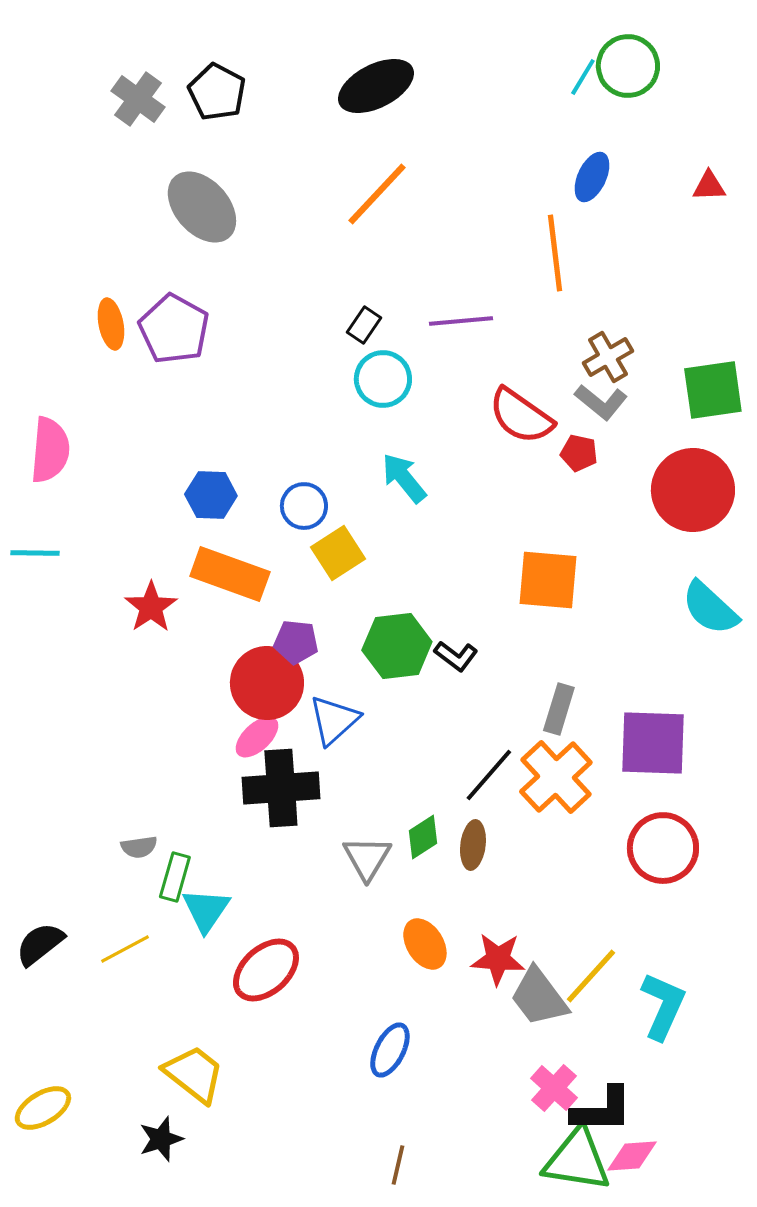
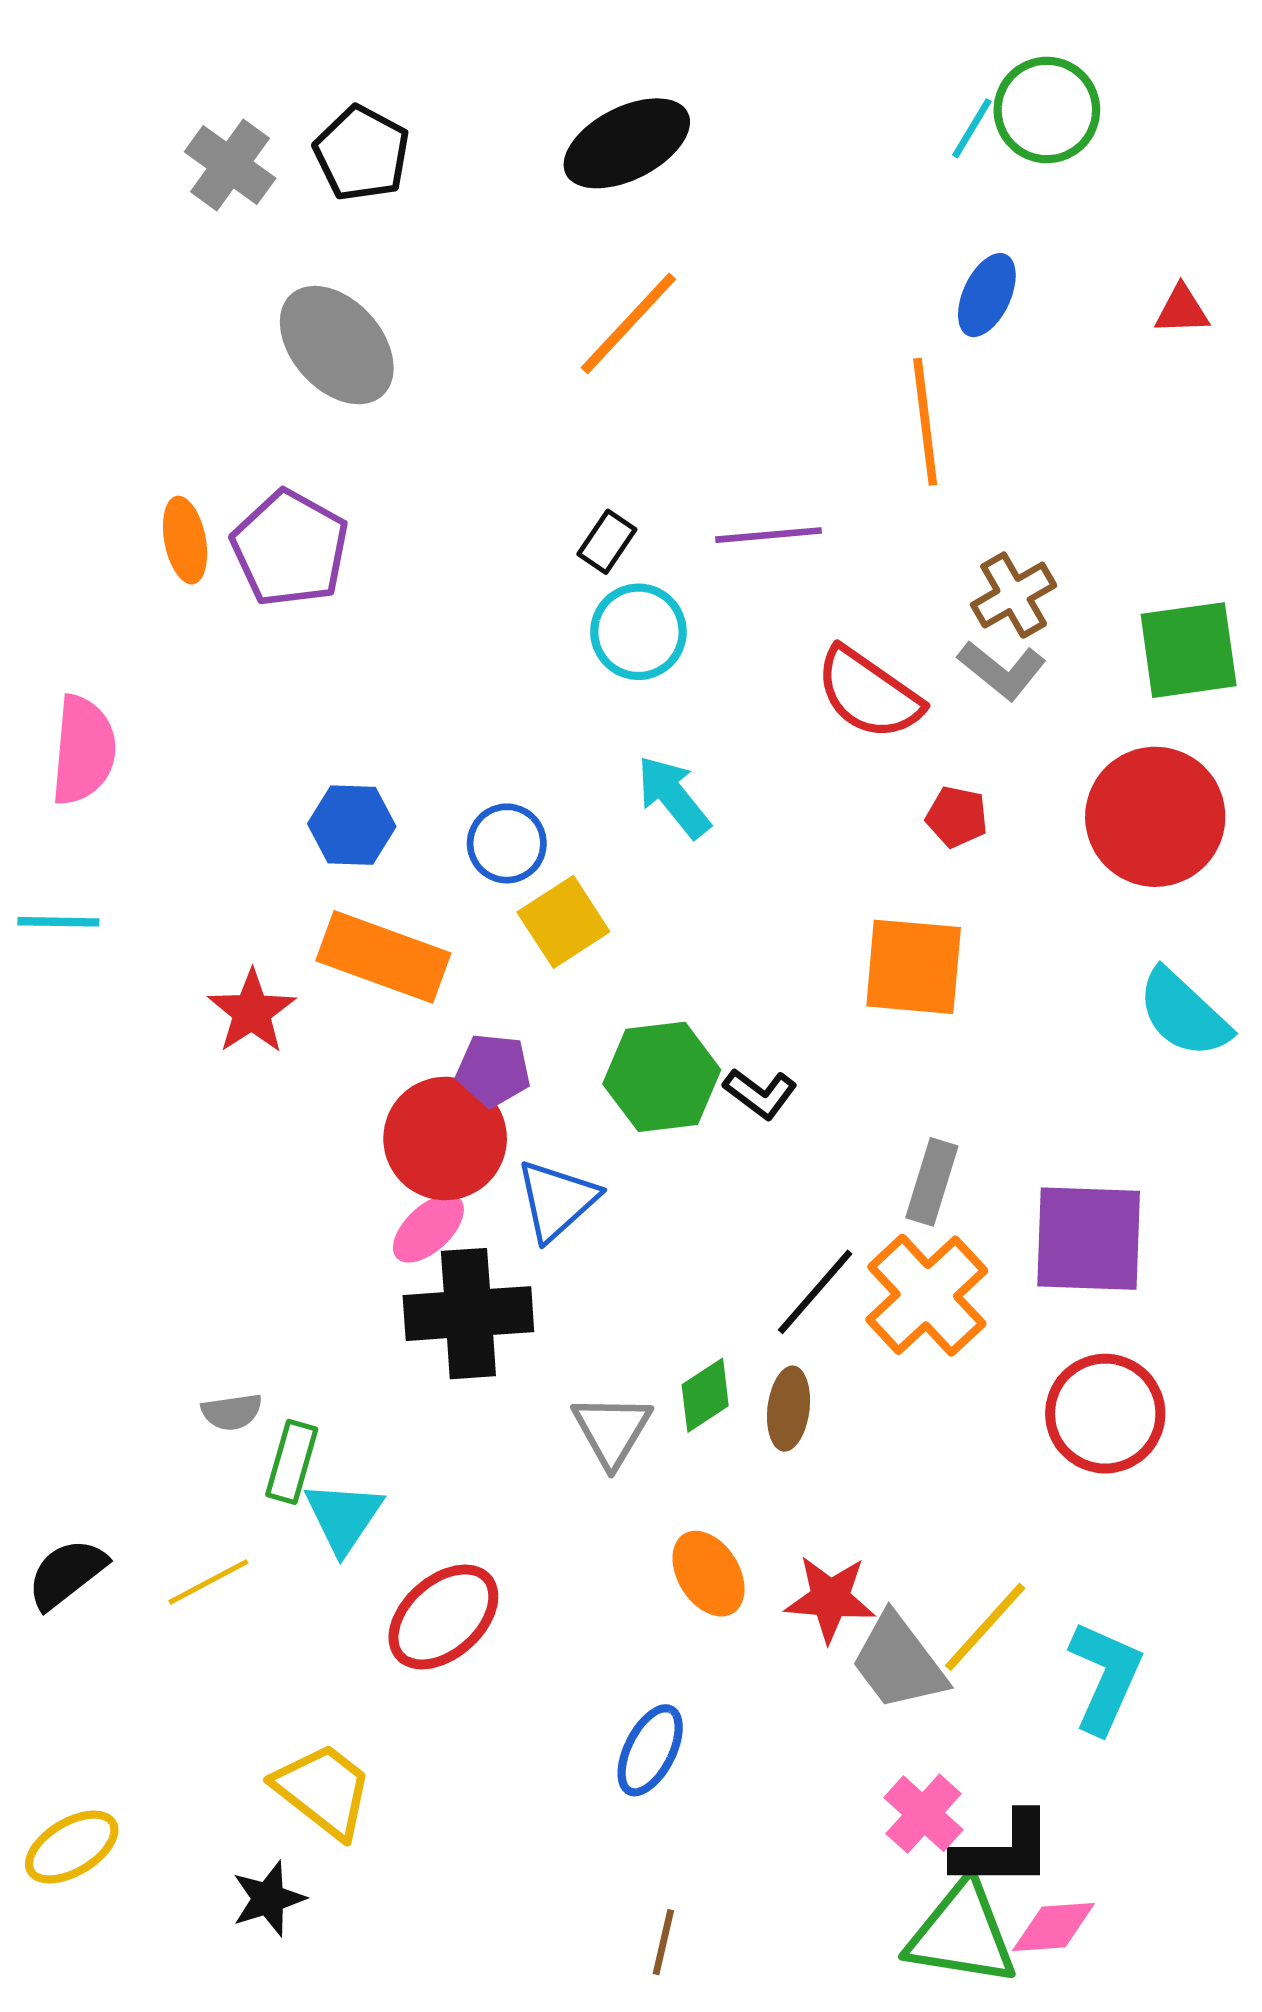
red pentagon: (579, 453) -> (957, 817), moved

